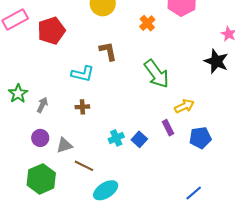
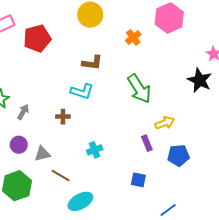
brown L-shape: (108, 51) -> (92, 63), turned 105
cyan L-shape: (83, 74) -> (82, 91), moved
blue square: (139, 139) -> (138, 180), moved, turned -35

